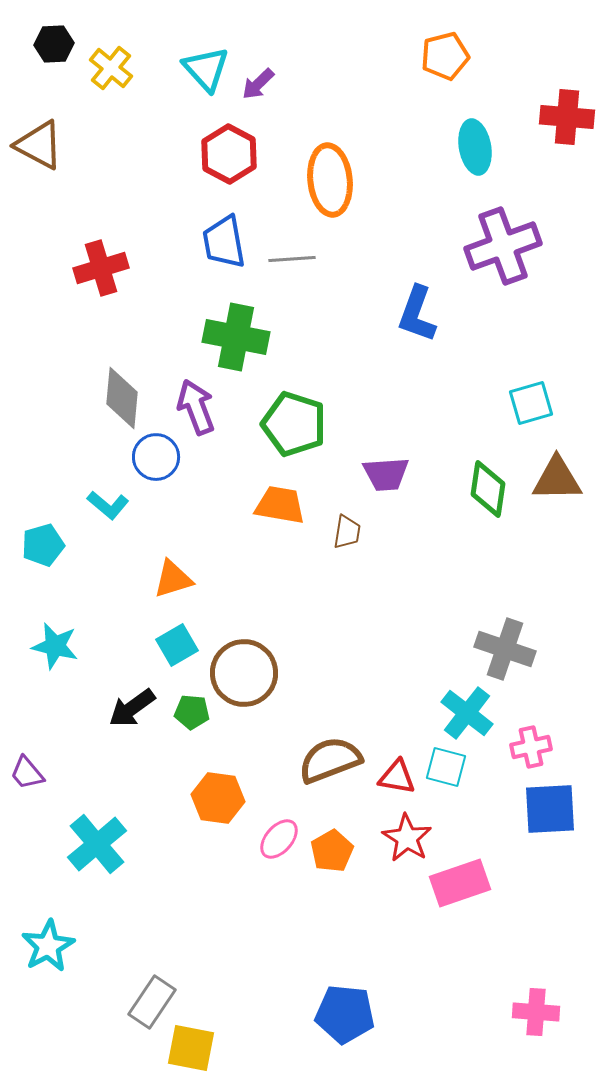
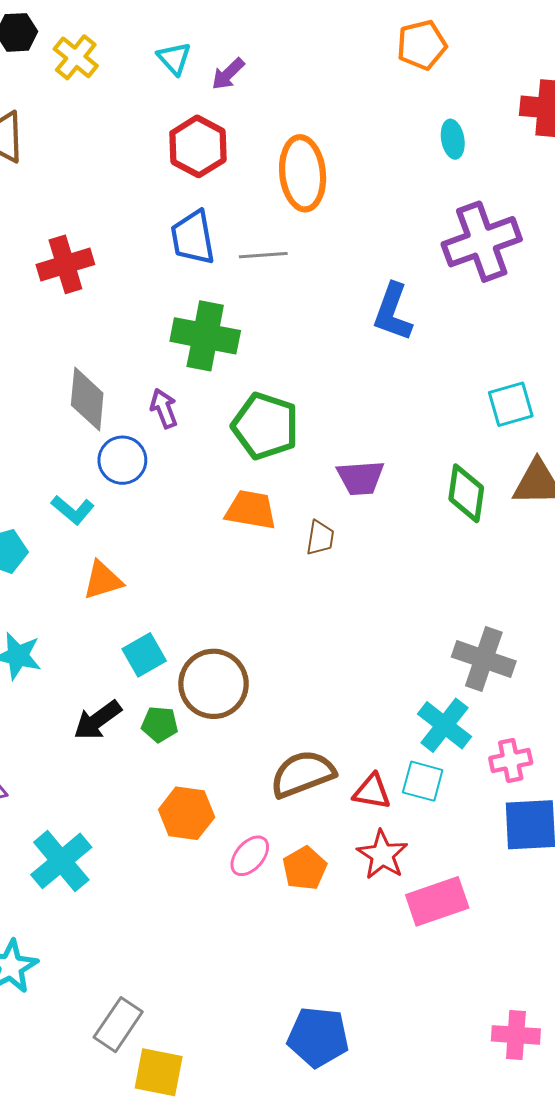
cyan triangle: (206, 69) -> (174, 58), size x0.7
cyan ellipse: (475, 147) -> (453, 139), size x0.7
purple arrow: (196, 407) -> (164, 408), size x0.7
orange triangle: (173, 579) -> (103, 580), moved

